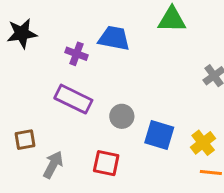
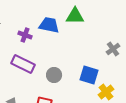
green triangle: (172, 19) -> (75, 16), moved
blue square: (159, 135) -> (89, 75), moved

